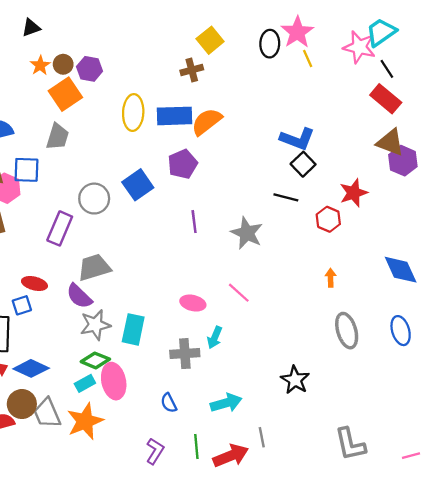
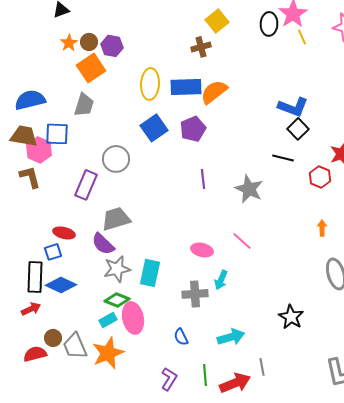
blue square: (138, 185) -> (154, 128), moved
blue diamond: (31, 368) -> (61, 285), moved
brown circle: (22, 404) -> (53, 338), size x0.7

